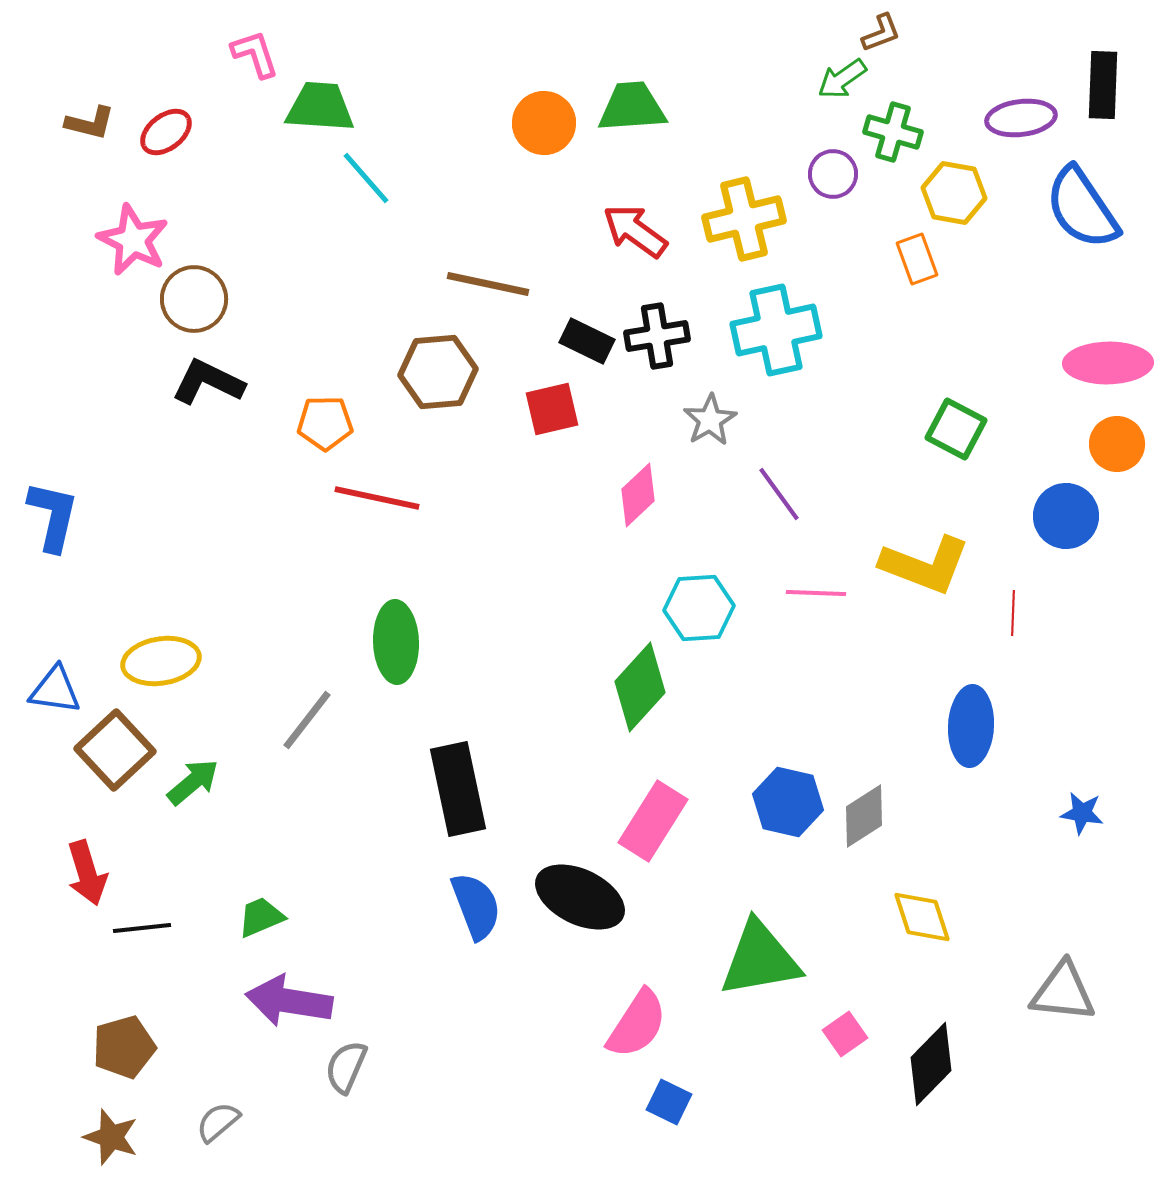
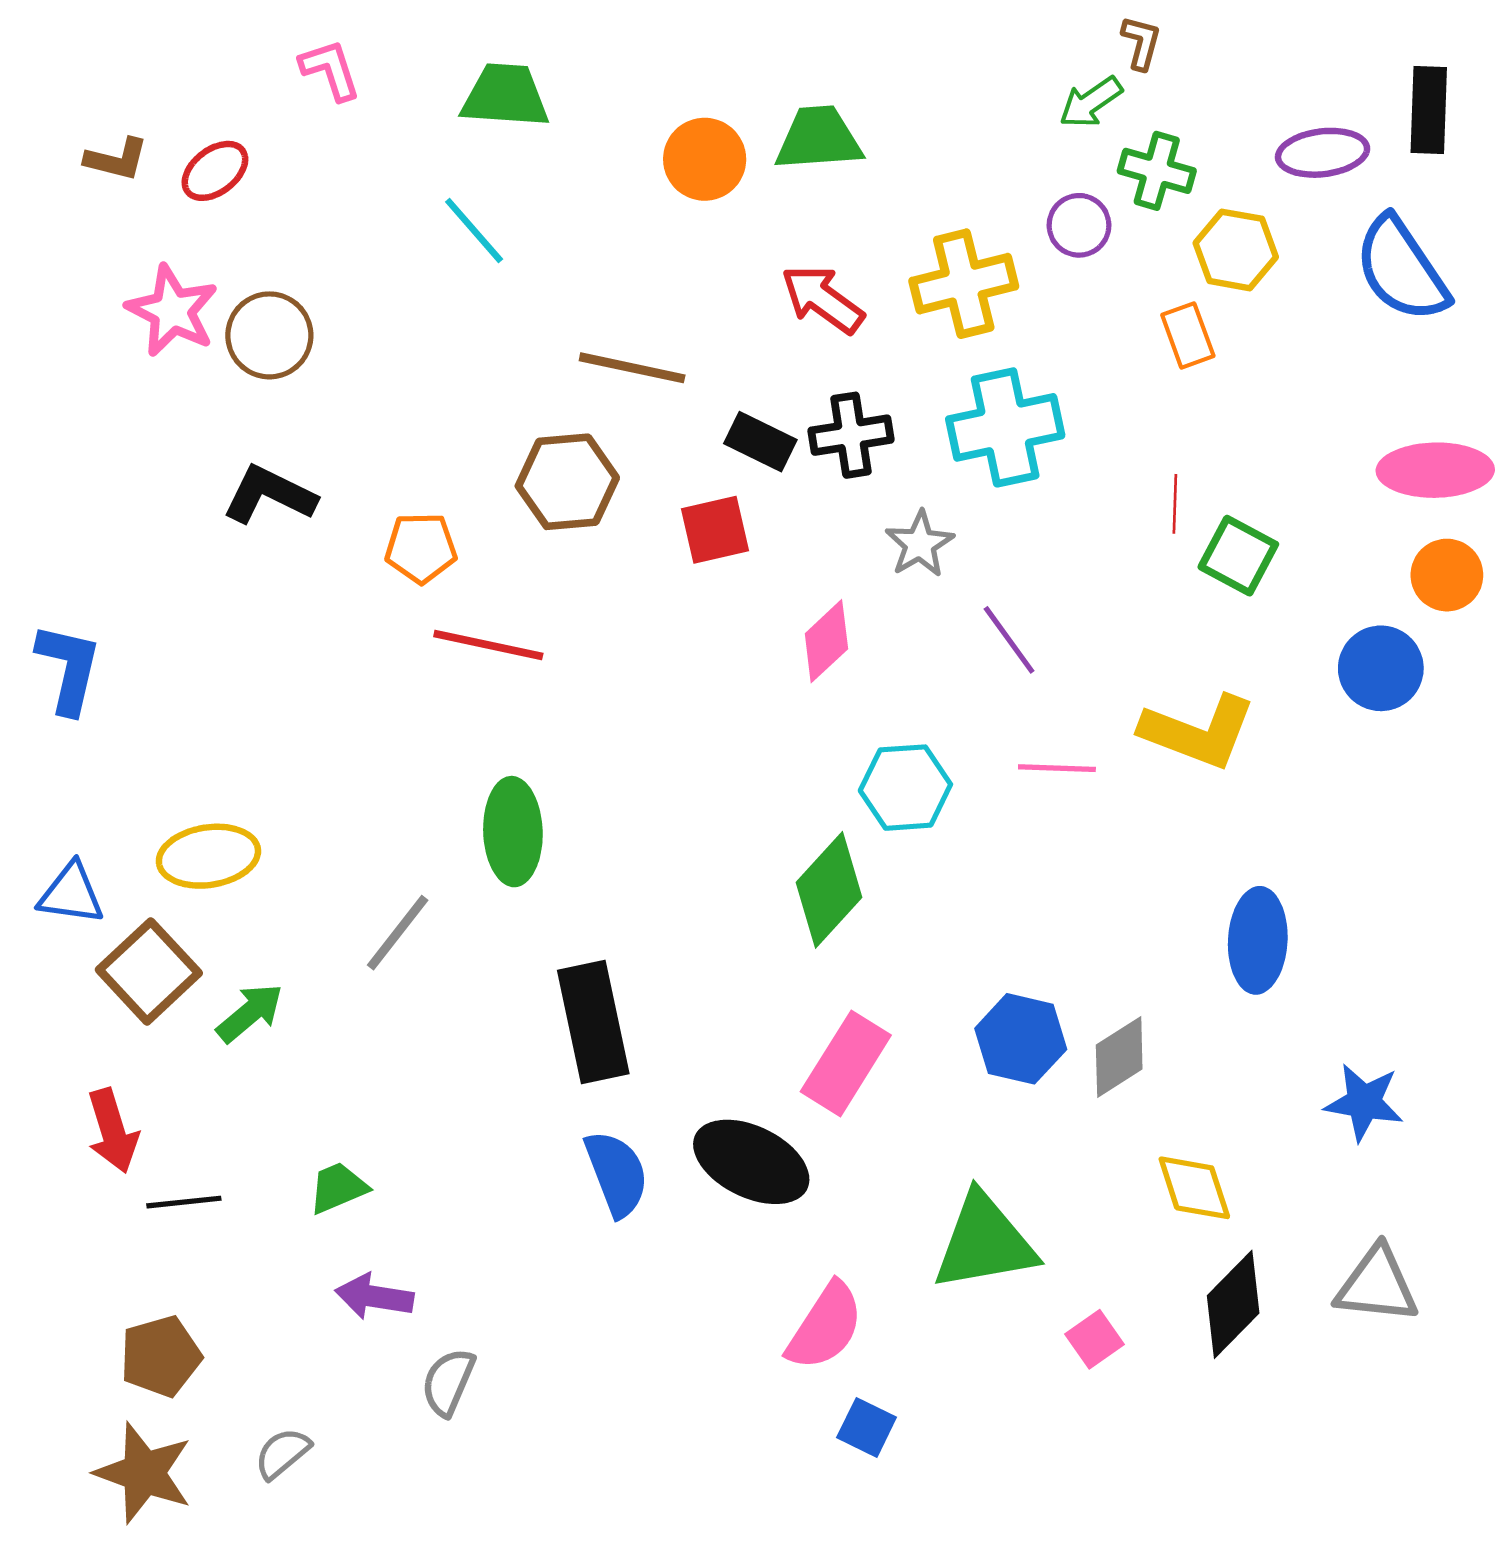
brown L-shape: (881, 33) -> (1141, 43), turned -54
green trapezoid: (320, 107) -> (505, 96), moved
brown circle: (194, 299) -> (269, 335), moved
red line: (1013, 613) -> (1175, 504), moved
blue star: (1082, 813) -> (1364, 1102), moved, size x1.4
purple arrow: (289, 1001) -> (374, 1297), size x0.7
black diamond: (931, 1064) -> (1233, 1304), moved
brown star: (111, 1137) -> (144, 1473), size x1.4

